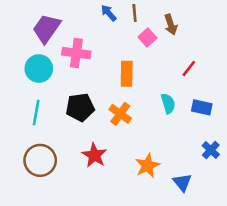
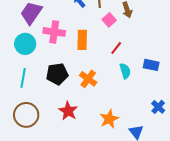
red line: (189, 69) -> (116, 48), moved
orange rectangle: (127, 74) -> (82, 40), moved
blue rectangle: (202, 107) -> (151, 65), moved

